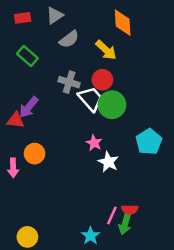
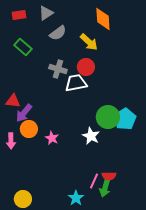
white trapezoid: (90, 99) -> (76, 83), turned -60
green circle: (112, 105) -> (108, 117), moved
purple arrow: (29, 107) -> (24, 113), moved
pink star: (94, 143) -> (52, 138), moved

